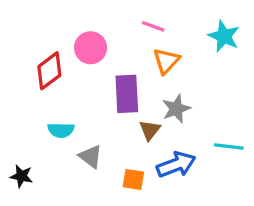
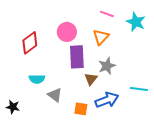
pink line: (153, 26) -> (107, 14), moved
pink circle: (91, 48) -> (67, 32), moved

